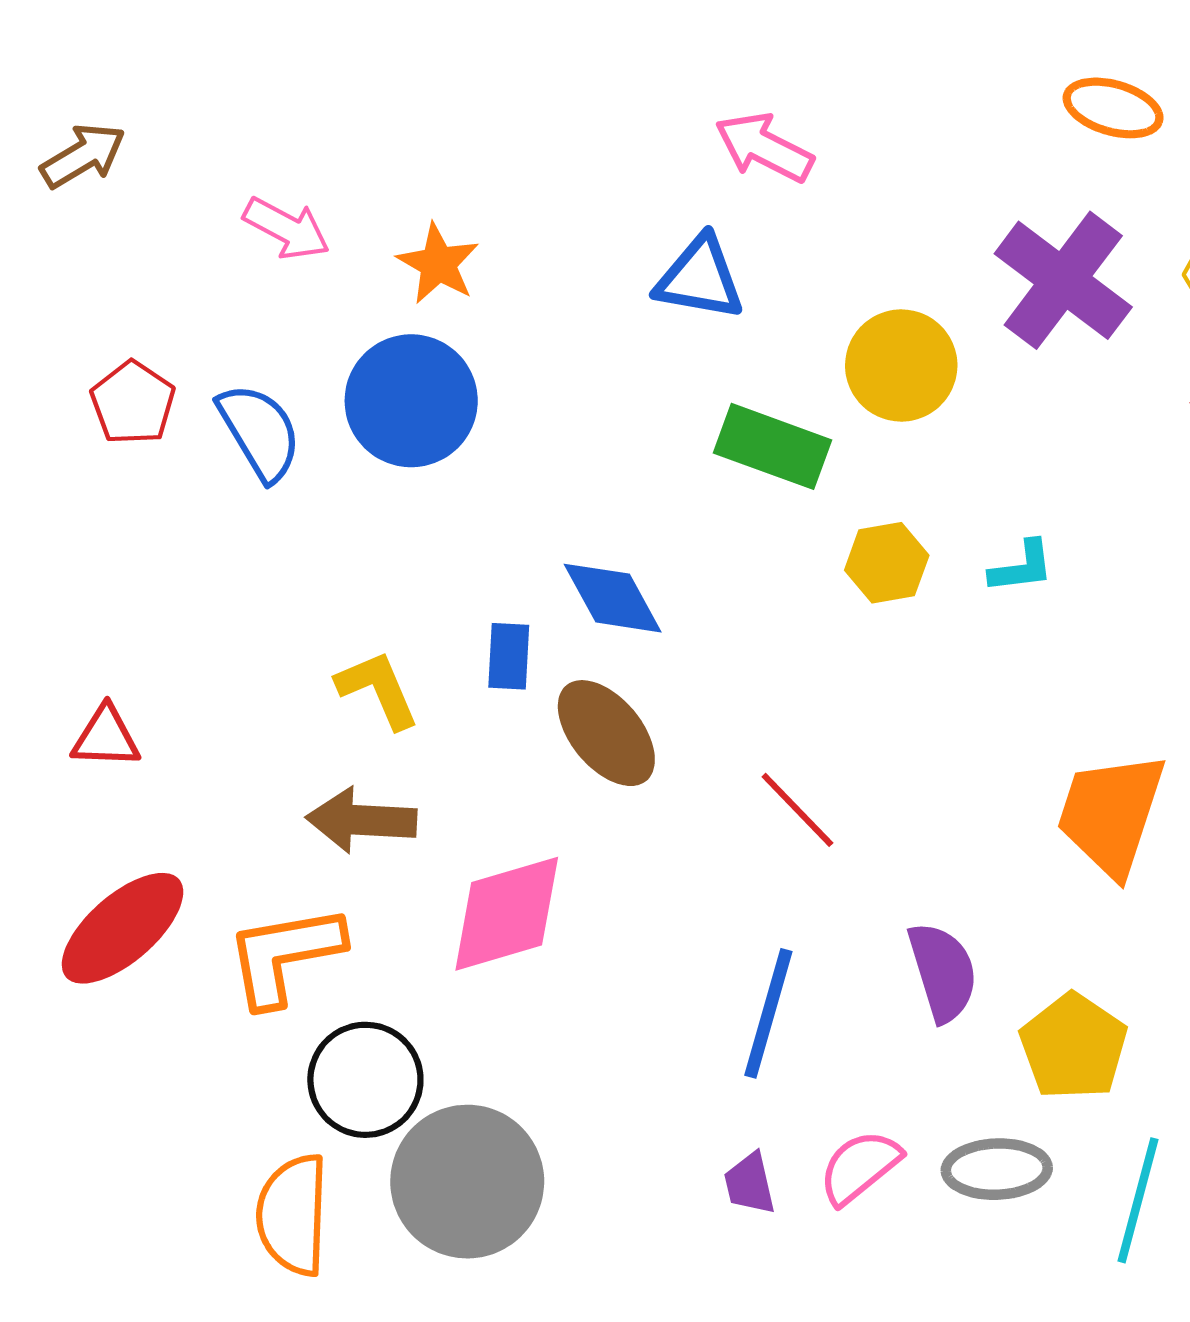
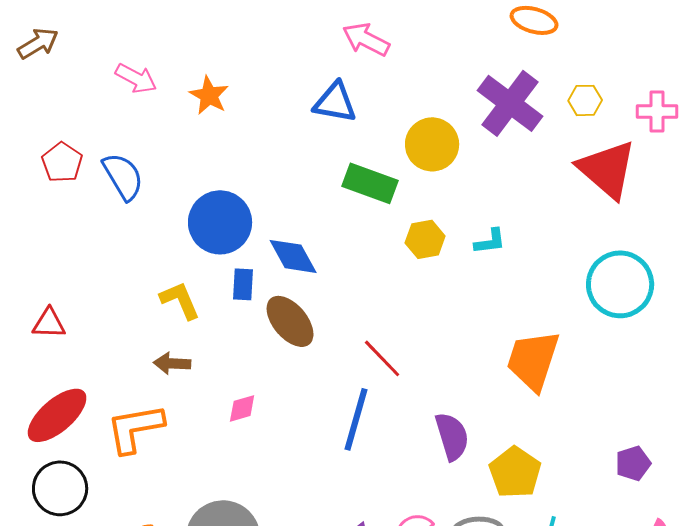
blue circle: (411, 401) -> (220, 222), moved
brown arrow: (361, 820) -> (172, 363), size x0.7
pink diamond: (507, 914) -> (242, 408), size x0.5
blue line: (768, 1013) -> (356, 419), moved
black circle: (365, 1080) -> (60, 488), moved

